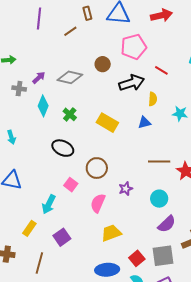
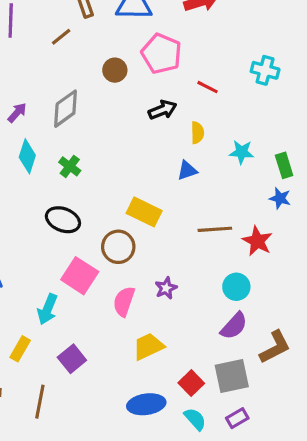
pink pentagon: (134, 47) -> (161, 54), turned -30
brown circle: (103, 64) -> (115, 70), moved
gray diamond: (70, 77) -> (66, 109), turned -45
black arrow: (132, 83) -> (163, 110), size x0.7
yellow rectangle: (107, 123) -> (144, 212), moved
pink square: (71, 185) -> (80, 276), size x1.6
purple star: (126, 189) -> (166, 288), moved
cyan circle: (159, 199) -> (236, 287), moved

